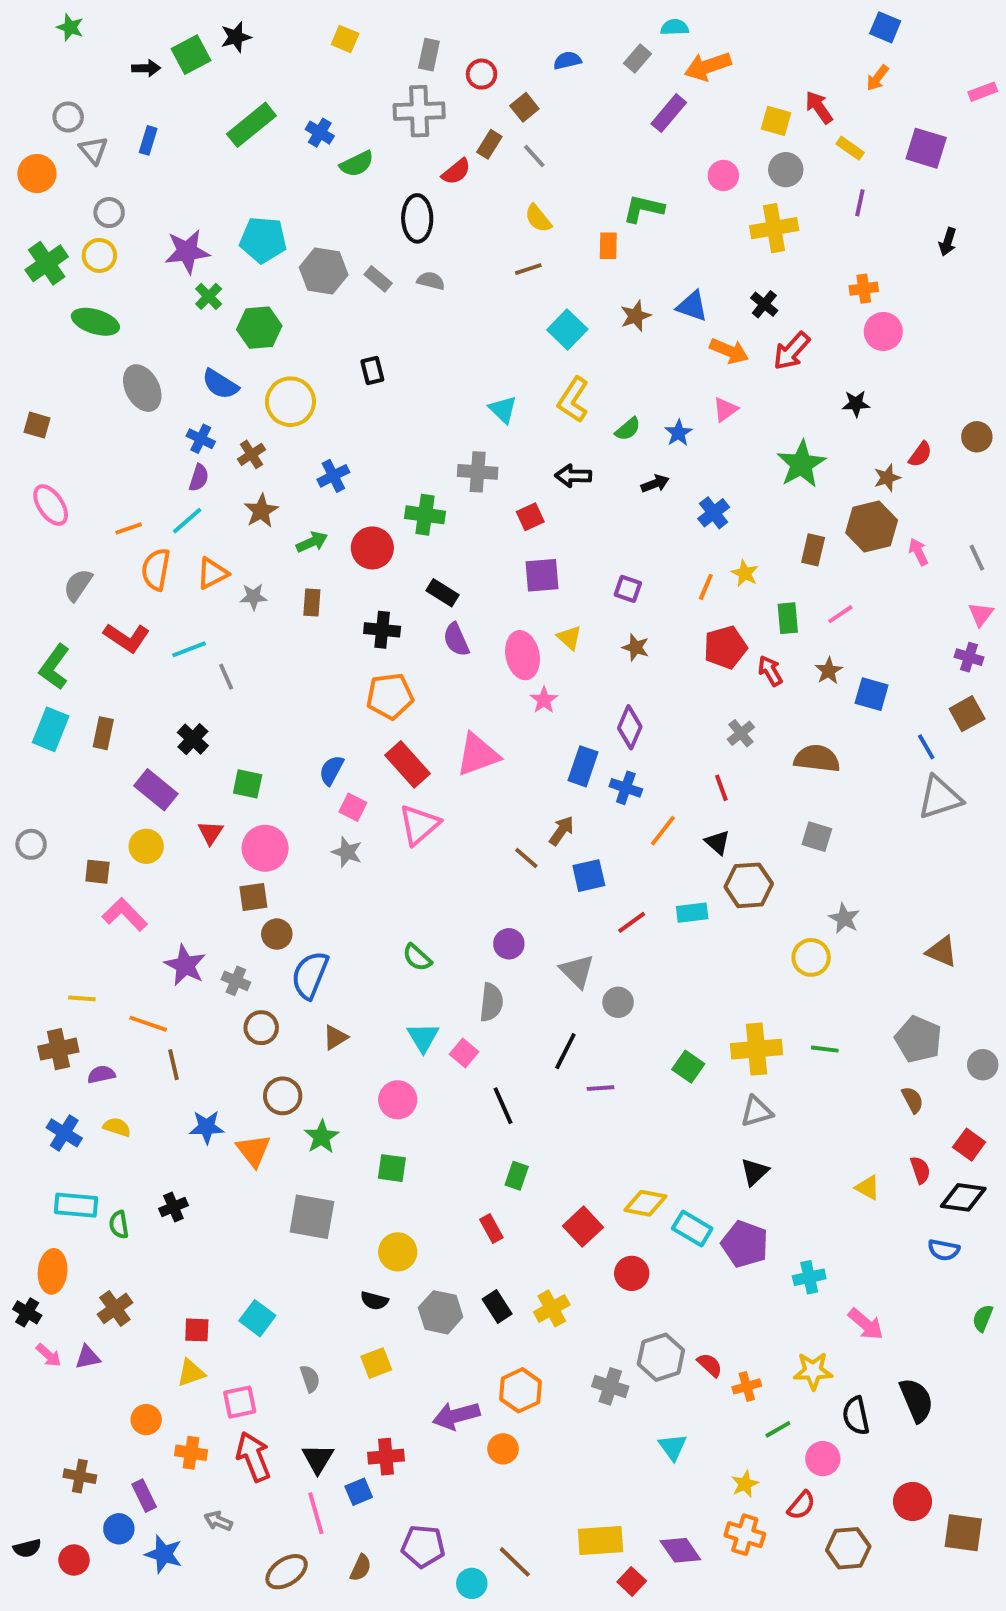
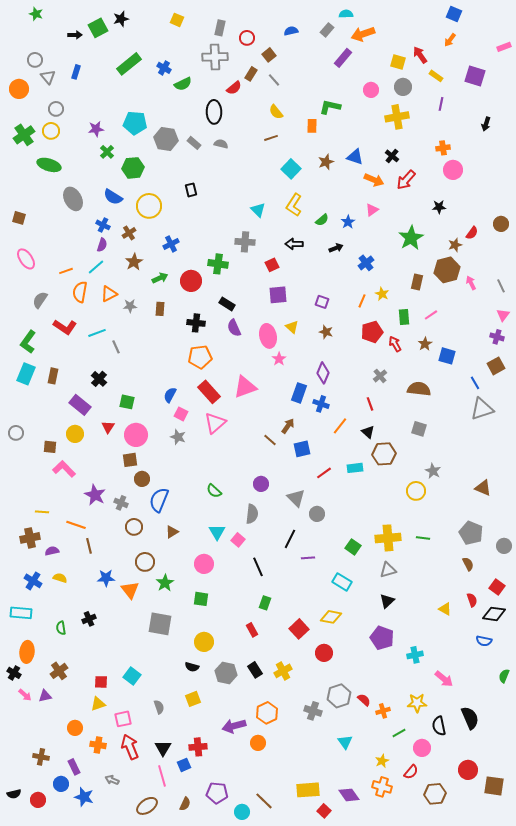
purple star: (187, 252) -> (96, 129), size x0.7
cyan rectangle: (76, 1205) -> (21, 613), moved
cyan rectangle: (692, 1228) -> (342, 582), moved

